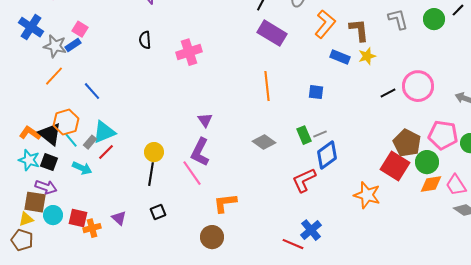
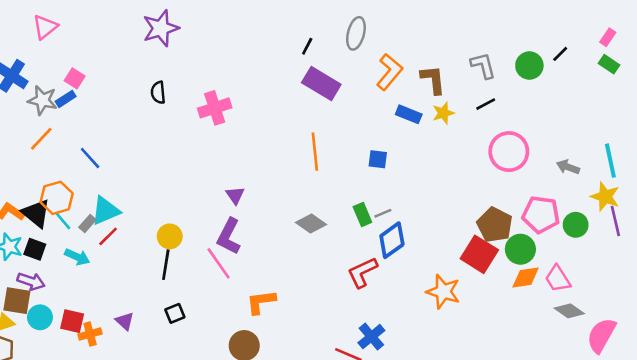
black line: (388, 93) -> (486, 104), moved

